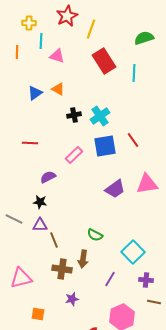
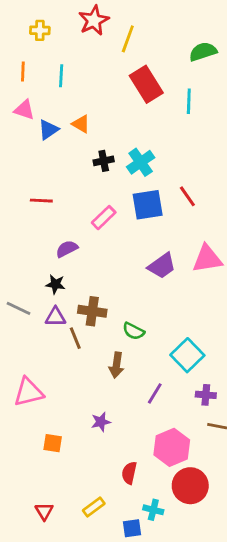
cyan line: (41, 41) -> (61, 76), moved
pink triangle: (57, 56) -> (24, 110), moved
brown cross: (62, 269) -> (92, 311), moved

